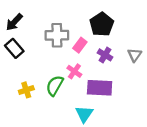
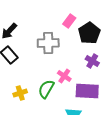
pink rectangle: (80, 45) -> (69, 21), moved

